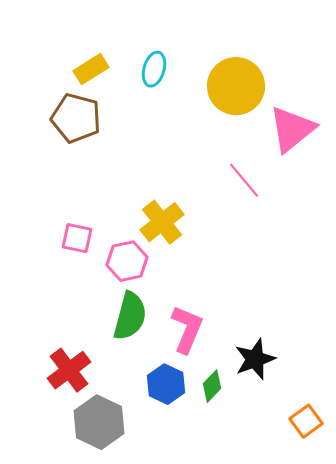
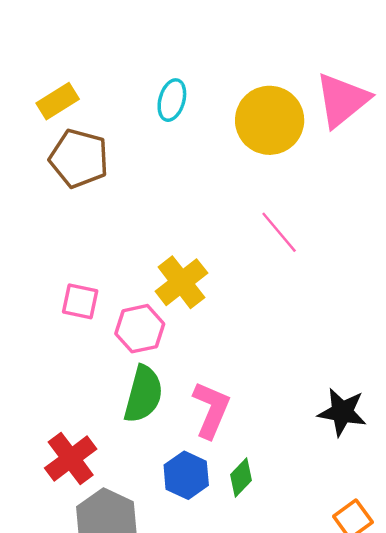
yellow rectangle: (91, 69) -> (58, 101), moved
pink triangle: (292, 129) -> (342, 100), moved
black star: (255, 359) -> (342, 412), moved, turned 30

